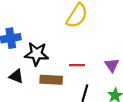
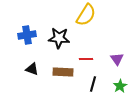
black star: (37, 54) -> (59, 38), moved

